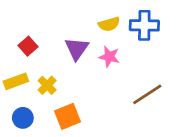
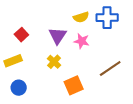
yellow cross: (47, 85) -> (54, 62), moved
orange square: (67, 116) -> (74, 85), moved

